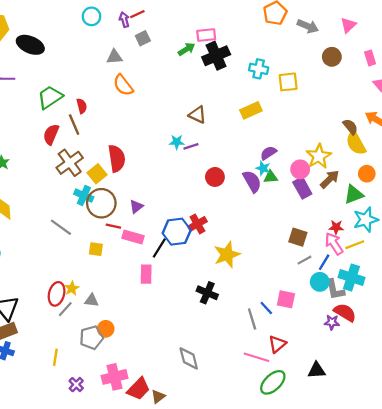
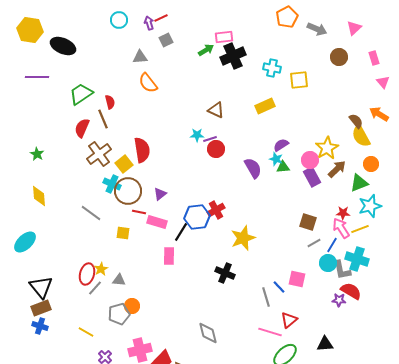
red circle: (215, 177) -> (216, 149), moved
purple semicircle: (252, 181) -> (253, 168), moved
yellow line: (55, 357) -> (86, 332), turned -70

